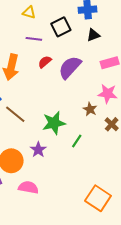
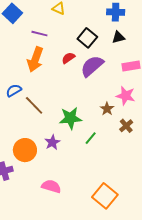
black square: (61, 27) -> (87, 38), moved, turned -30
purple line: (34, 39) -> (39, 34), moved
pink semicircle: (28, 187) -> (51, 186), moved

